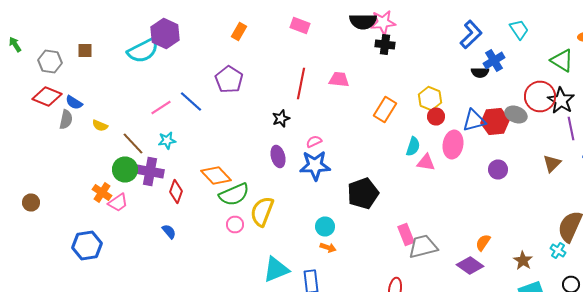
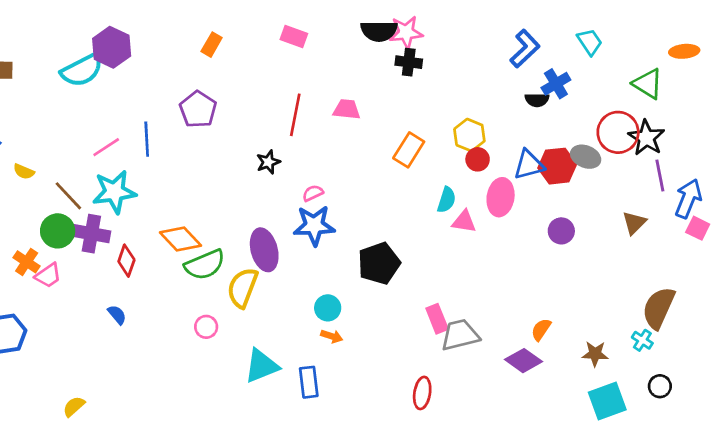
blue line: (191, 102) -> (147, 139), turned 45
cyan star: (167, 140) -> (114, 192), size x1.8
purple ellipse: (278, 156) -> (264, 250), moved, size x1.4
pink circle: (235, 224) -> (206, 327), moved
brown star: (523, 260) -> (595, 354), turned -30

